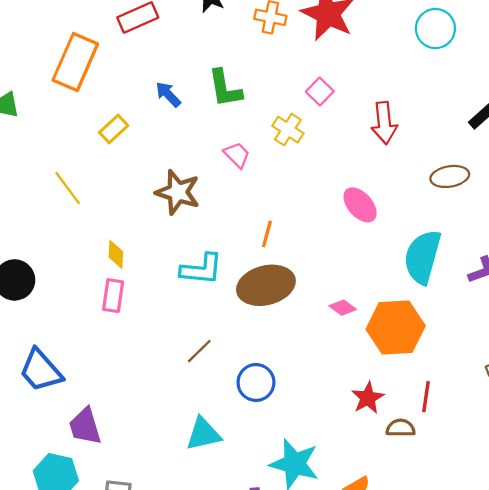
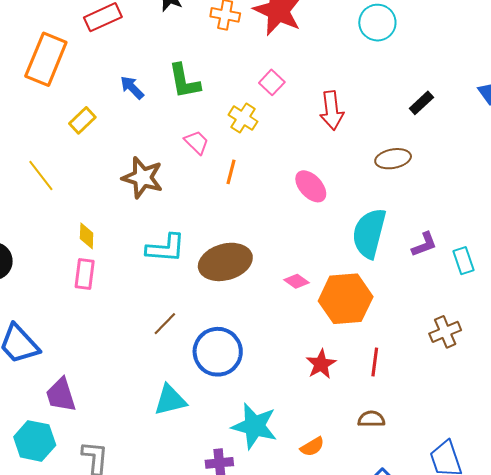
orange line: (267, 234) -> (231, 172), moved
blue circle: (256, 382) -> (218, 352), size x1.4
brown semicircle: (401, 428) -> (371, 419), moved

